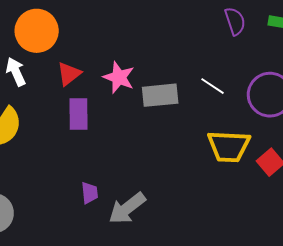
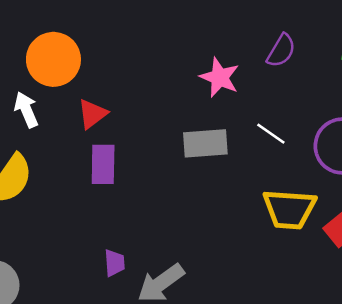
purple semicircle: (235, 21) -> (281, 51), moved, turned 48
pink star: (119, 77) -> (220, 77), moved

